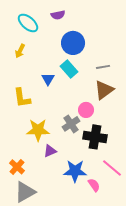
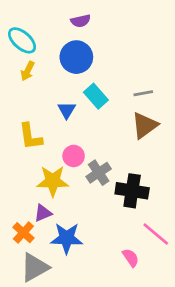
cyan ellipse: (28, 23) -> (22, 40), moved
blue circle: (73, 43) -> (76, 57), moved
pink circle: (86, 110) -> (74, 156), moved
purple triangle: (50, 151) -> (43, 213), moved
blue star: (75, 171) -> (67, 238), moved

